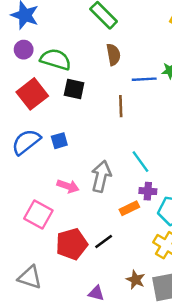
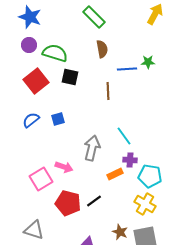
blue semicircle: (26, 142) -> (31, 120), size x0.7
pink arrow: (68, 186) -> (64, 167), moved
pink square: (38, 214) -> (41, 179), turned 30
red pentagon: (72, 244) -> (68, 203), turned 30

